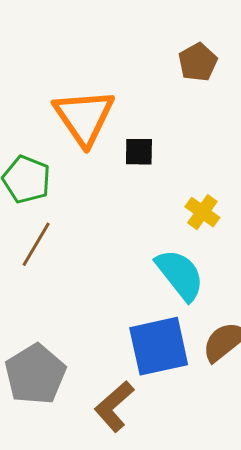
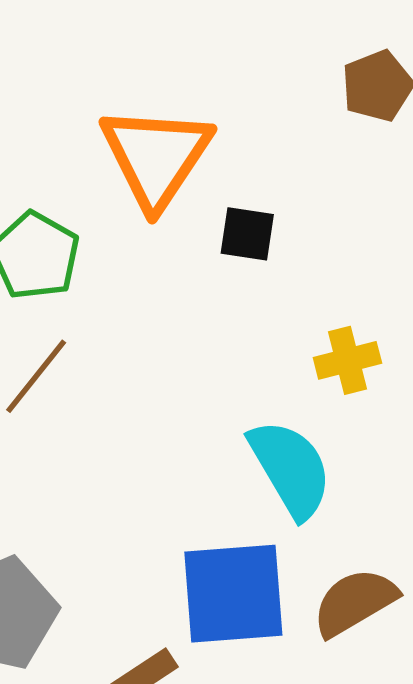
yellow cross: (202, 212) -> (347, 360), turned 32

